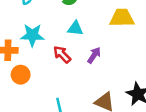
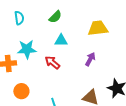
purple arrow: (94, 55) -> (90, 59), moved
orange circle: (21, 75) -> (21, 91), moved

